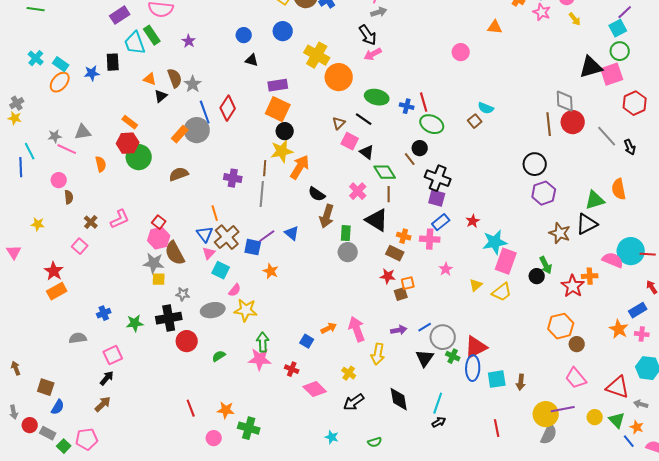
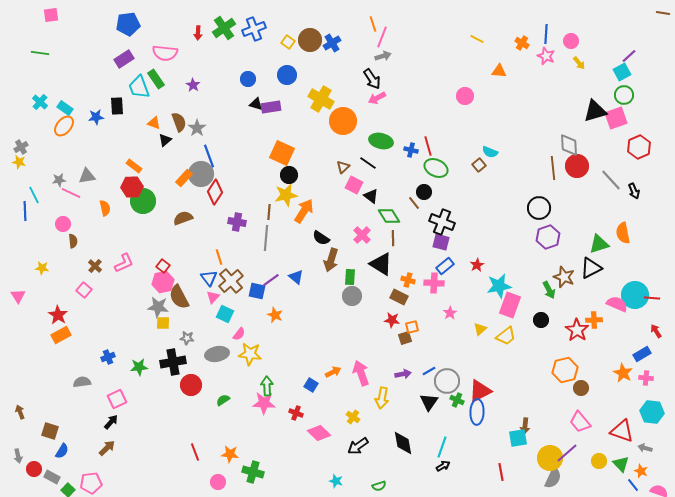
purple rectangle: (278, 85) -> (271, 107), moved
red diamond: (228, 108) -> (215, 192), moved
green arrow: (546, 265) -> (549, 290), moved
cyan square: (497, 379) -> (518, 438), moved
purple line: (563, 409) -> (567, 453), turned -30

